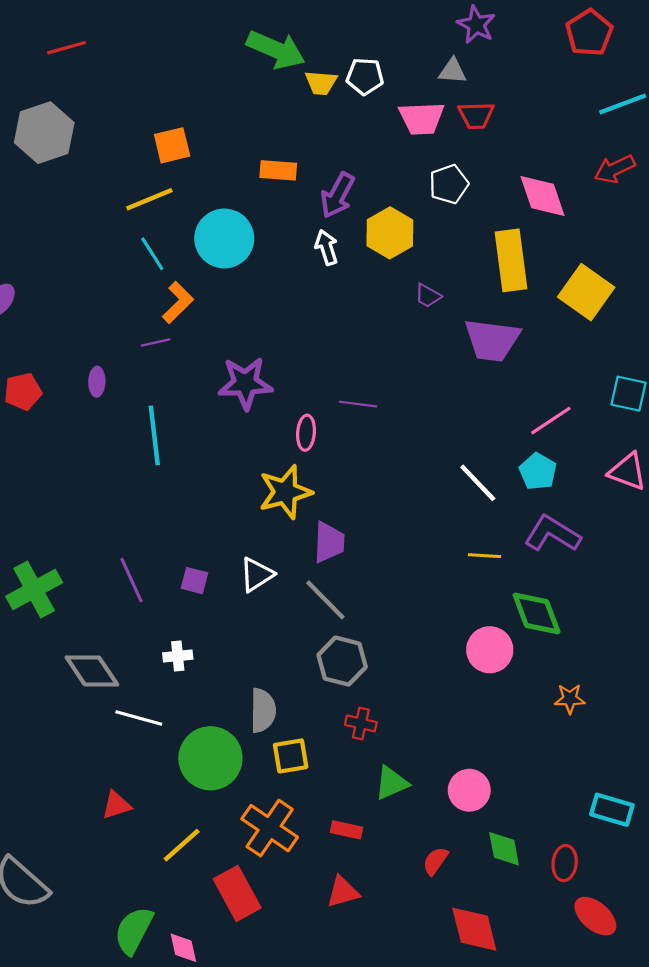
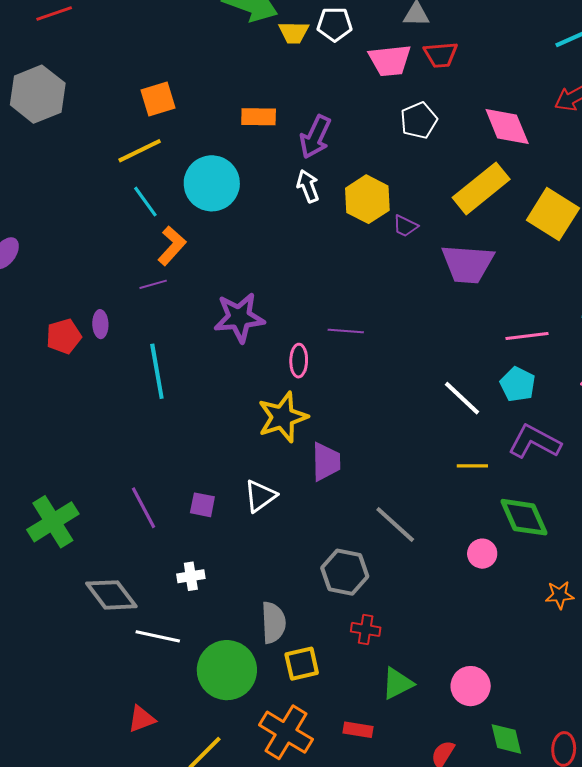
yellow hexagon: (390, 233) -> (367, 199), moved
yellow rectangle: (511, 260) -> (481, 188), turned 62
red pentagon: (23, 392) -> (64, 336), moved
pink line: (551, 421) -> (527, 336), turned 30
gray line: (325, 600) -> (395, 524), moved
pink circle: (490, 650) -> (482, 554), size x0.7

